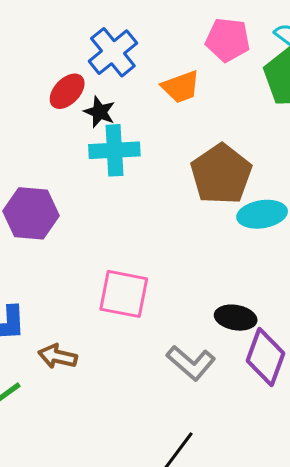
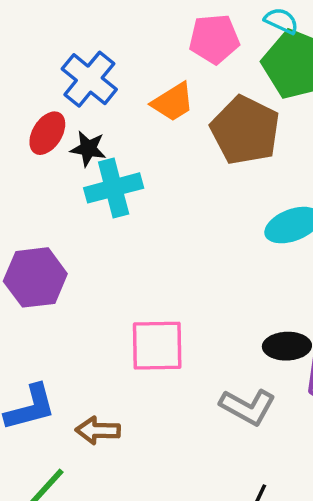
brown pentagon: (221, 174) -> (245, 130), moved

